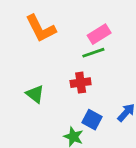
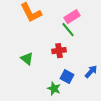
green line: (93, 53) -> (68, 30), turned 70

